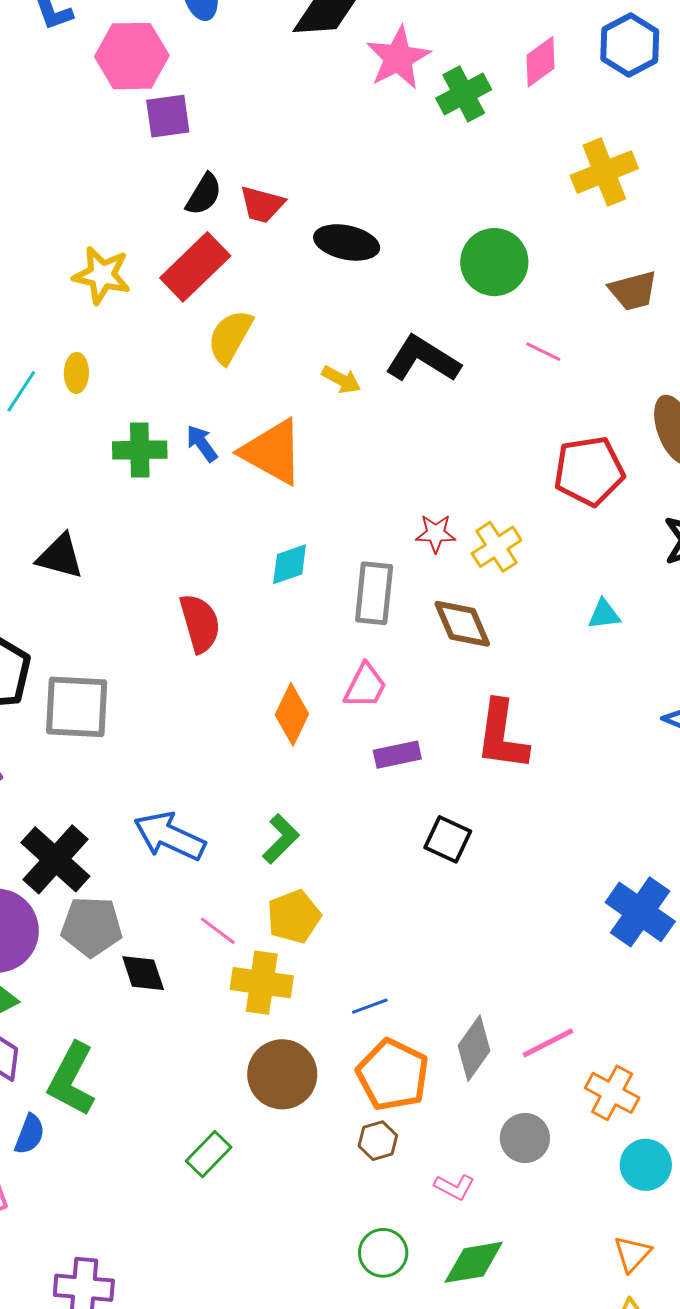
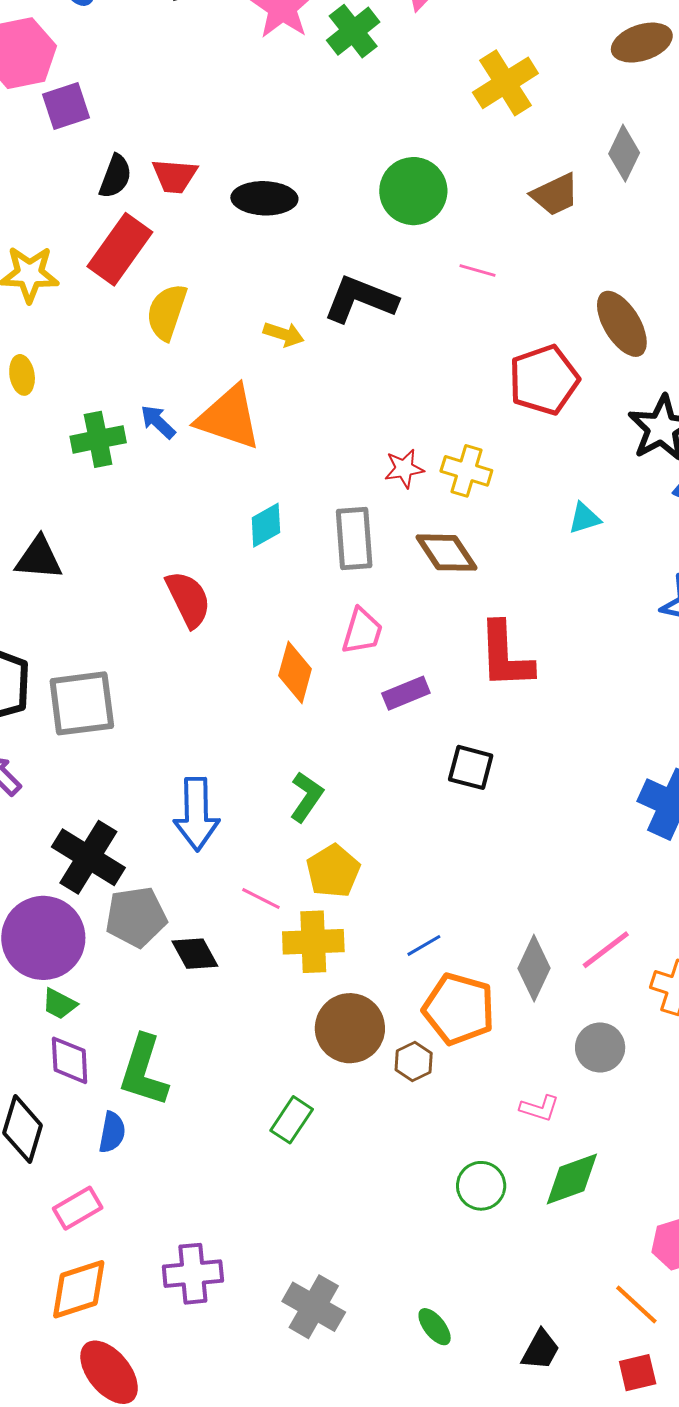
yellow cross: (497, 547) -> (466, 471), turned -30
blue arrow: (170, 836) -> (196, 814), turned -106
brown hexagon: (378, 1141) -> (414, 1062), moved

